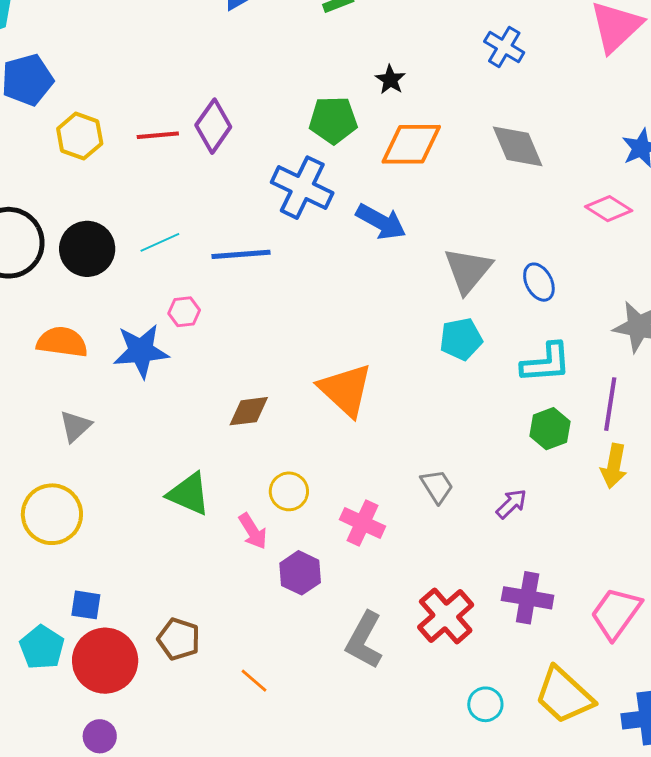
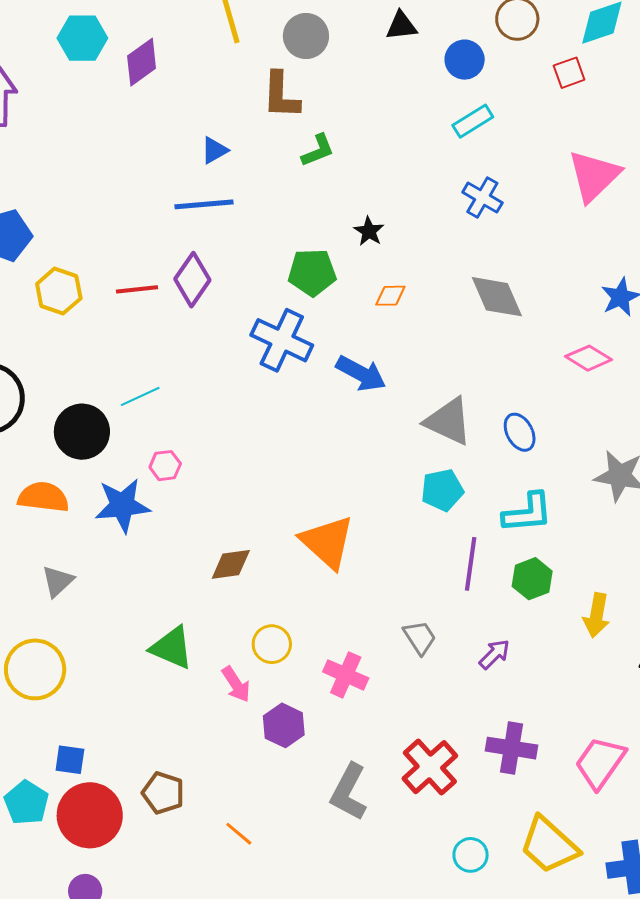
orange diamond: (411, 144) -> (390, 296), size x0.5
black circle: (87, 249) -> (82, 432), moved
blue line: (241, 254) -> (204, 204), moved
gray triangle: (468, 270) -> (448, 421), turned -44
purple line: (610, 404) -> (471, 564), moved

